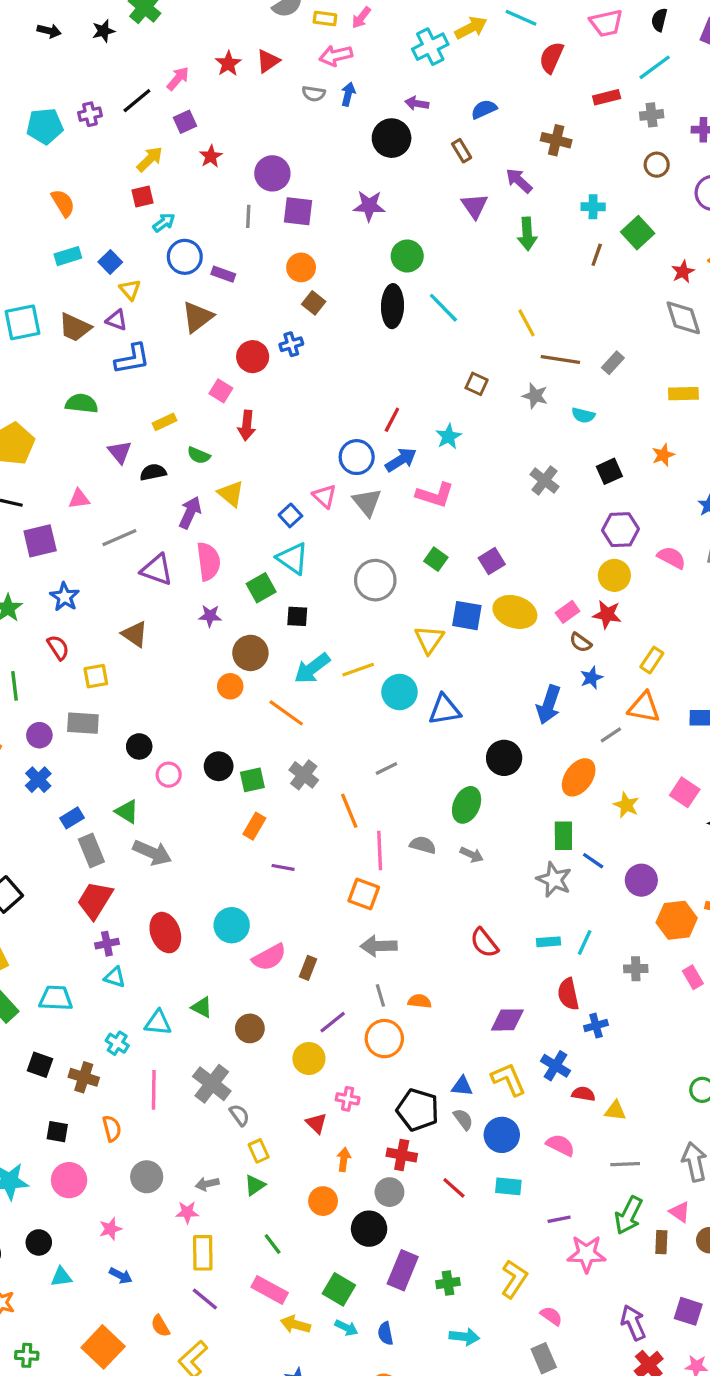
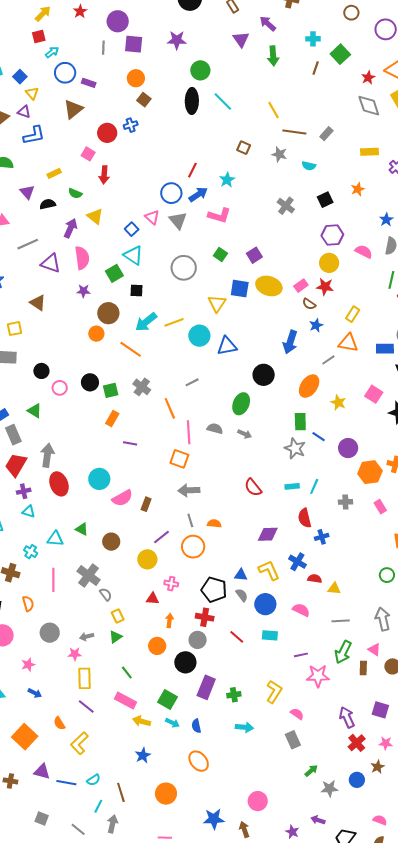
gray arrow: (152, 853) -> (47, 455), moved, turned -105
red triangle: (316, 1123) -> (152, 599), turned -40

